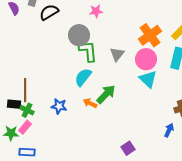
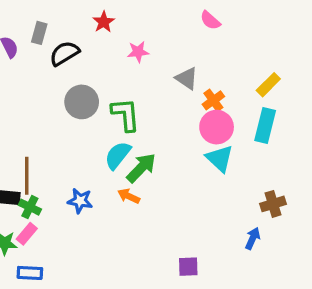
gray circle: (79, 35) -> (82, 102), moved
orange cross: (150, 35) -> (213, 100), moved, size x0.6
gray triangle: (117, 54) -> (187, 78), moved, turned -35
green arrow: (106, 94) -> (141, 168), moved
purple square: (128, 148) -> (188, 267), turned 32

